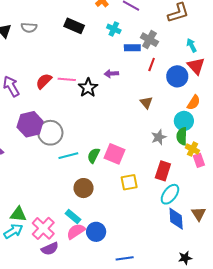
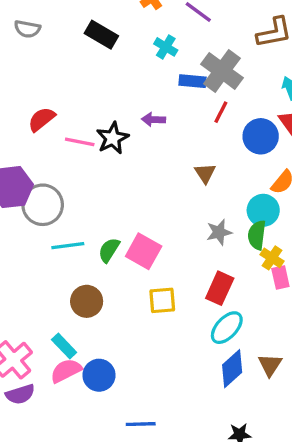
gray cross: (149, 40) -> (222, 71), size x1.4
pink line: (67, 79) -> (80, 142), moved
blue diamond: (176, 219) -> (232, 369), turned 45

